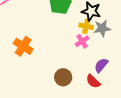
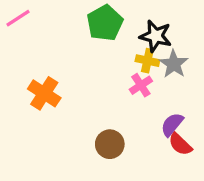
gray star: (102, 28) -> (174, 64), turned -30
red semicircle: (93, 81) -> (180, 144), moved

